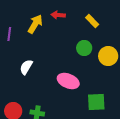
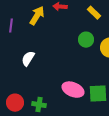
pink ellipse: (68, 81) -> (73, 90), moved

